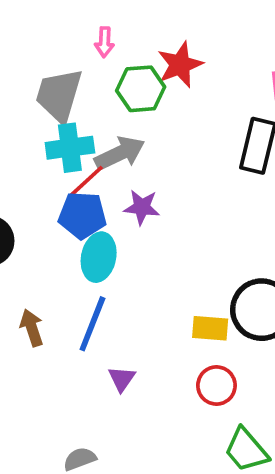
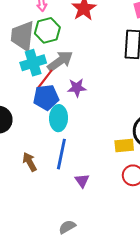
green hexagon: (141, 89) -> (47, 30), moved

